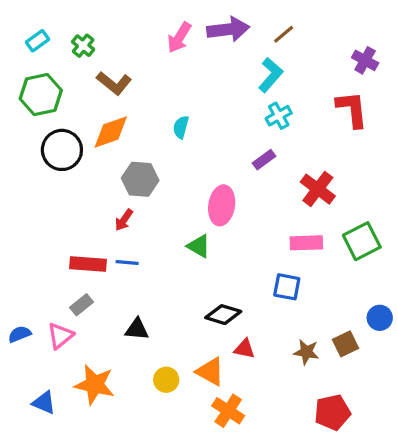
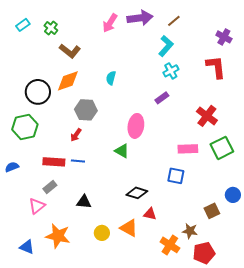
green hexagon: (41, 95) -> (25, 127), moved
red cross: (318, 189) -> (207, 116), moved
blue semicircle: (20, 334) -> (12, 167), moved
brown star: (306, 352) -> (190, 231), moved
orange cross: (228, 411) -> (170, 245), moved

